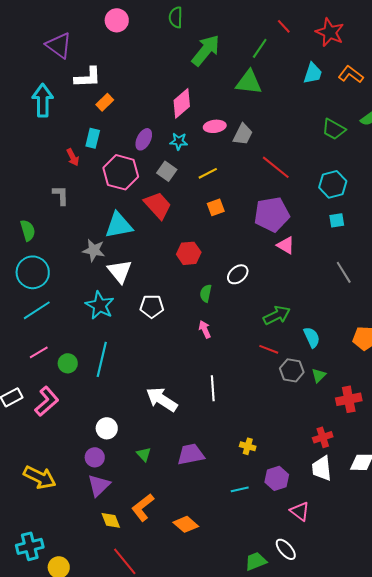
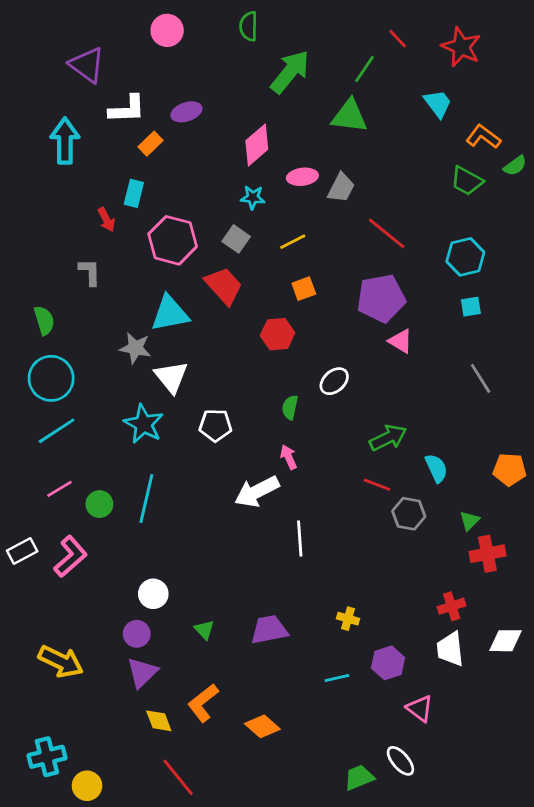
cyan trapezoid: (313, 73) -> (438, 104), turned -55
orange L-shape: (351, 74) -> (483, 137), moved
purple ellipse: (144, 139) -> (186, 112), moved, turned 45
red hexagon: (189, 253) -> (278, 334), moved
green triangle: (319, 375) -> (470, 521), moved
white arrow: (162, 399) -> (257, 492), moved, turned -60

